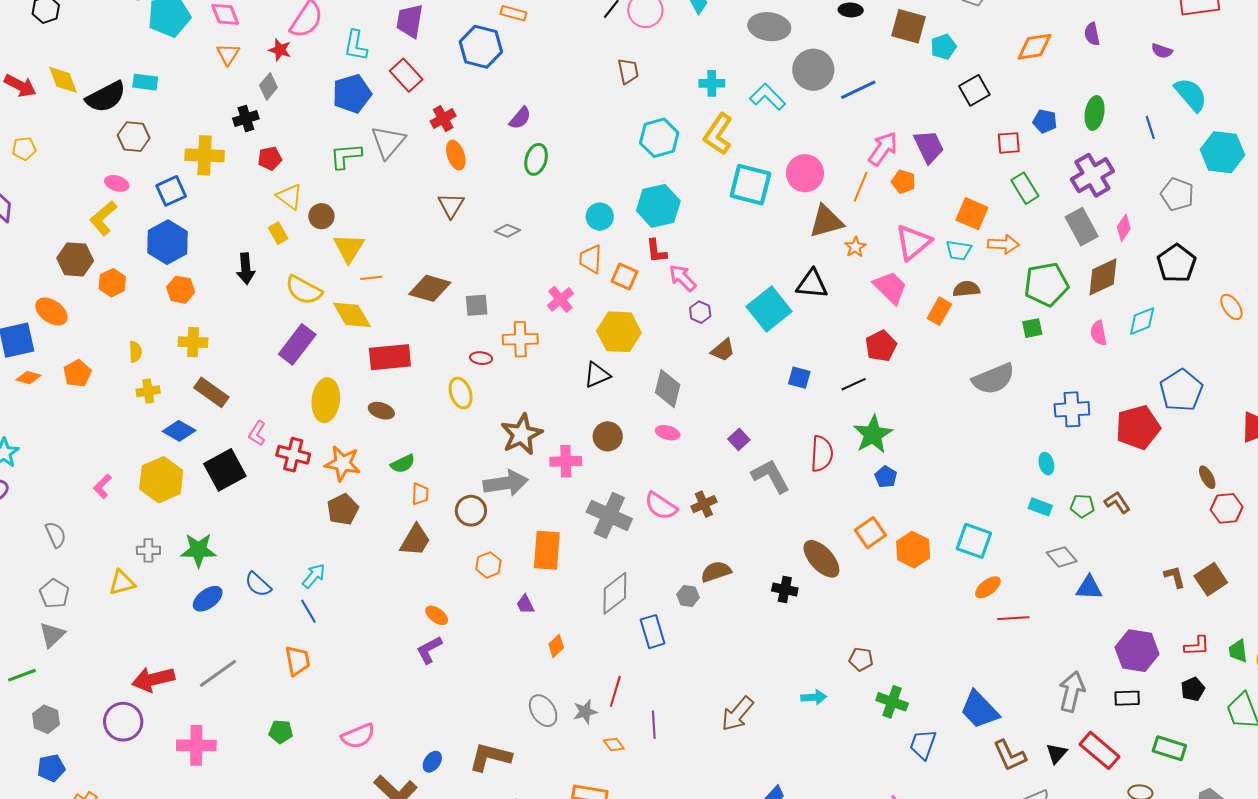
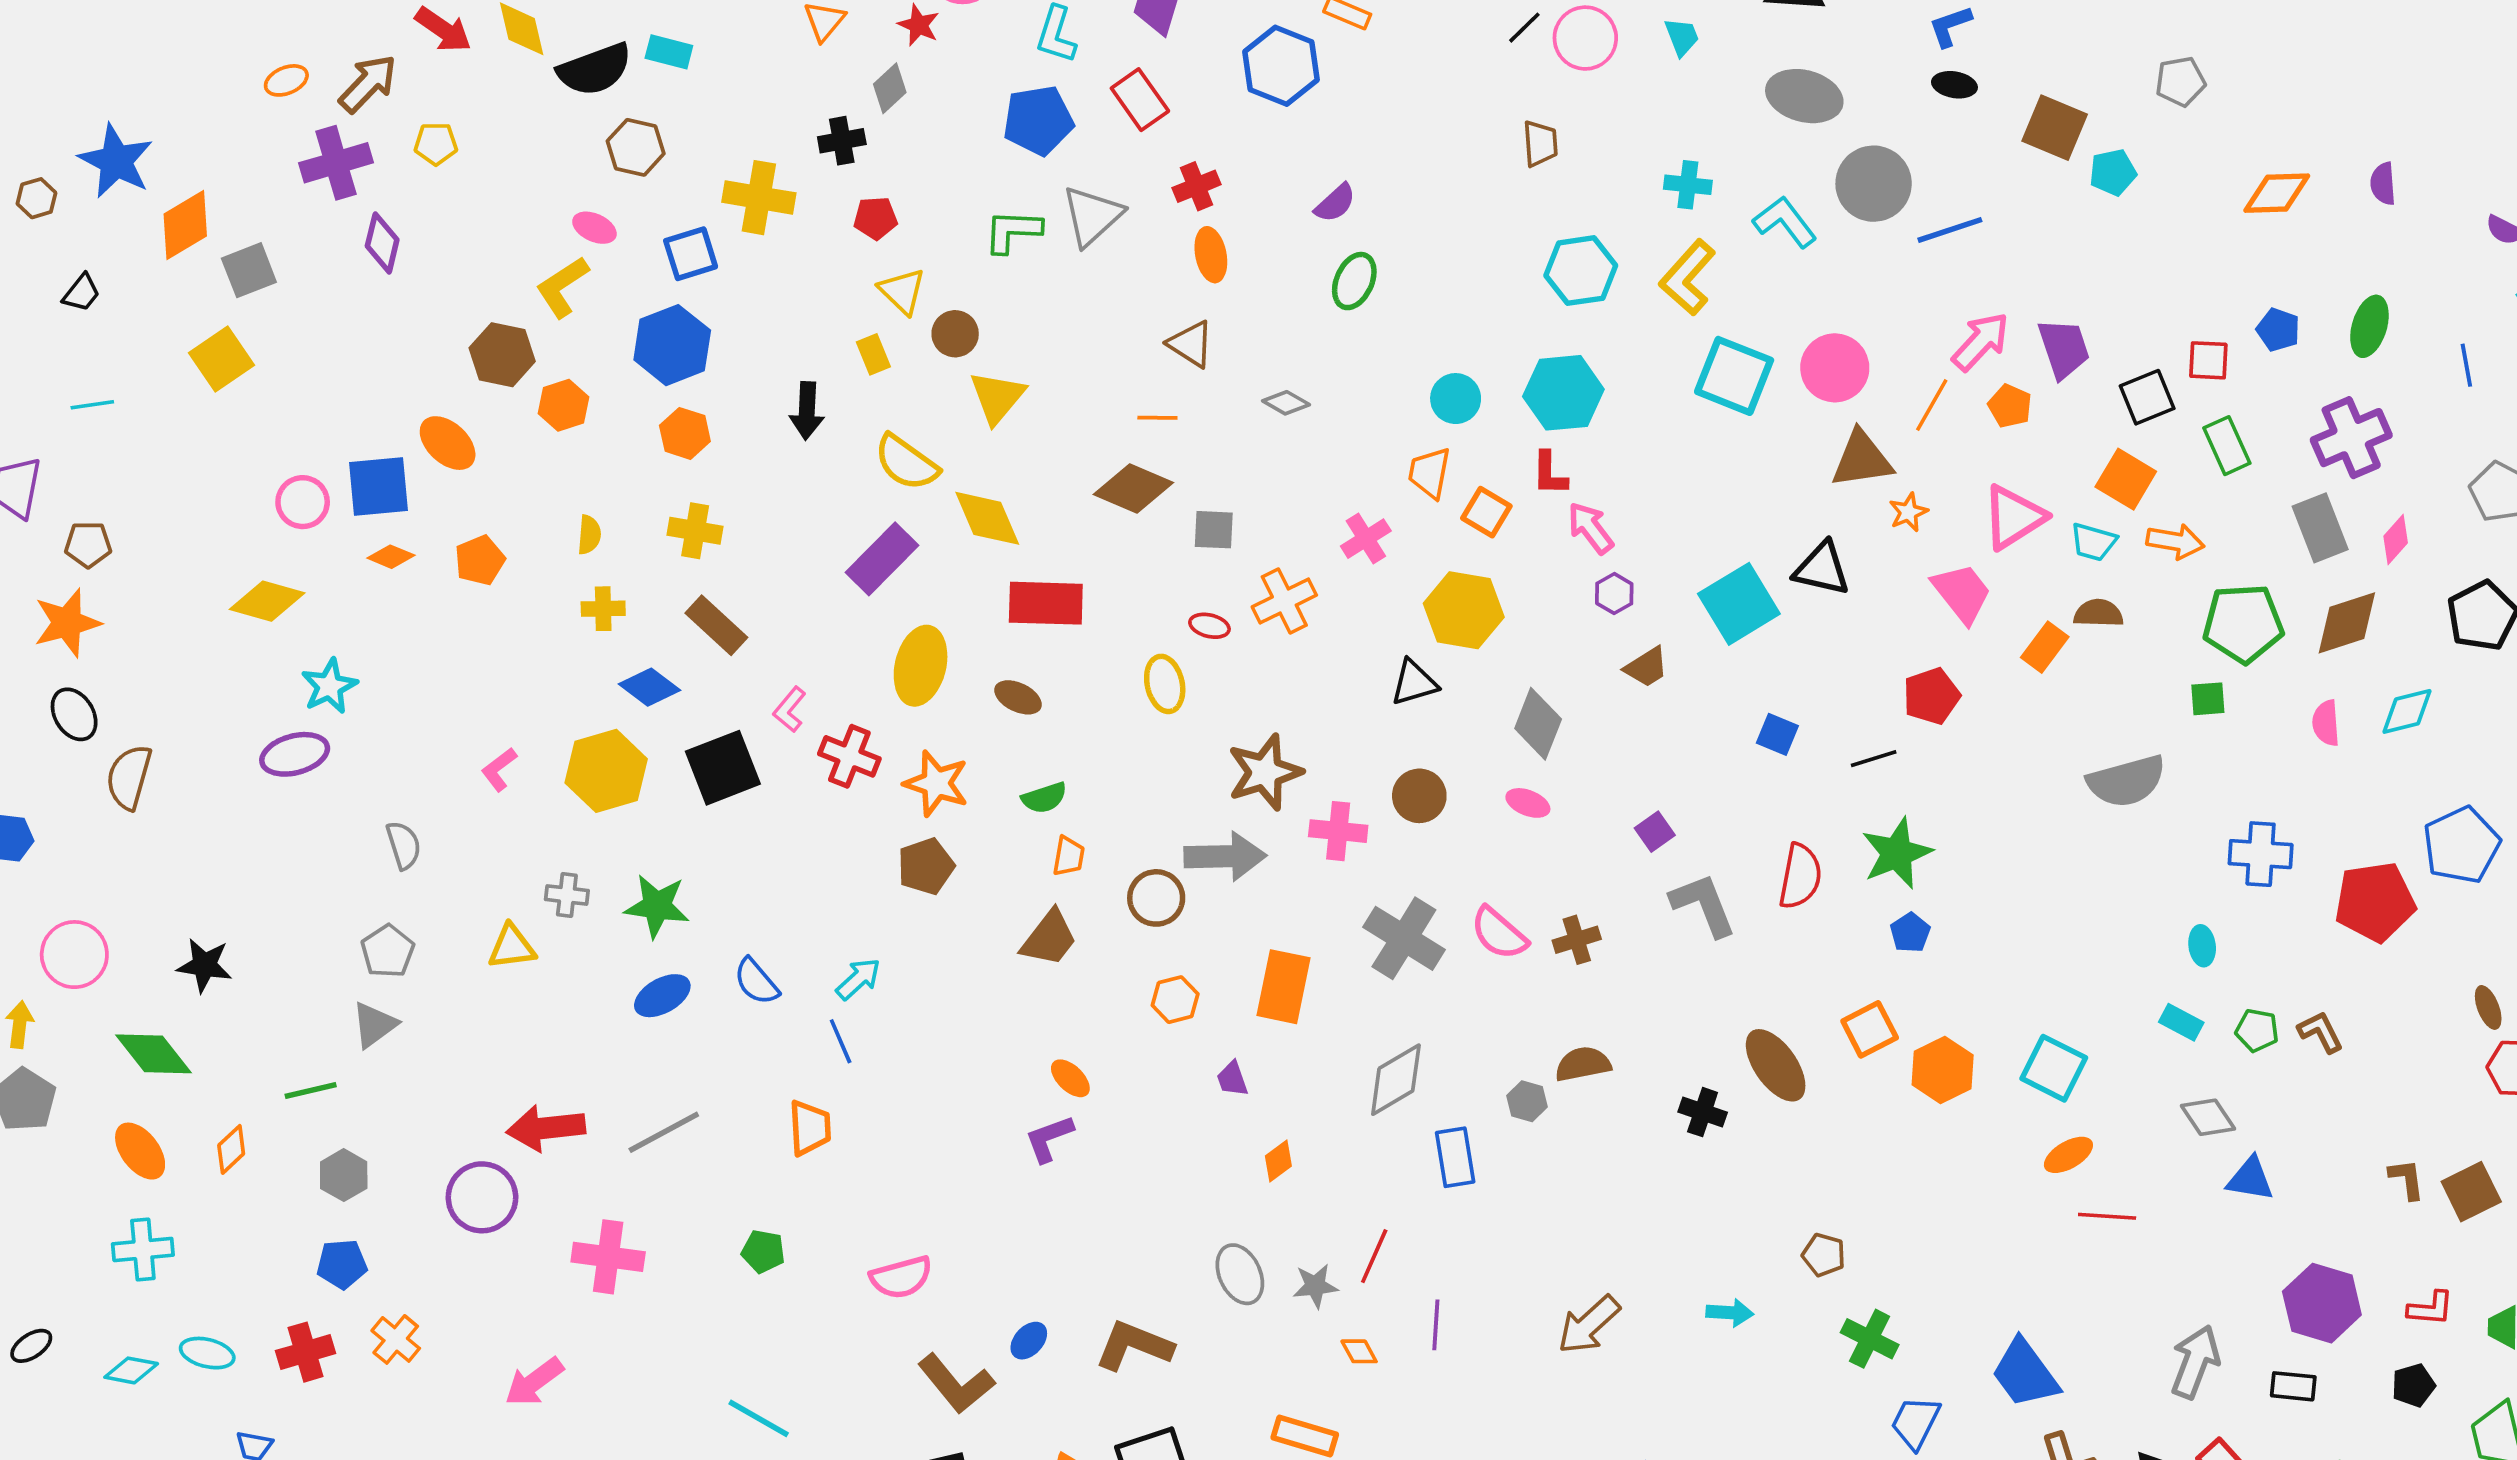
black square: (974, 90) -> (2147, 397), moved
brown triangle: (451, 205) -> (1191, 344), turned -36
orange line: (371, 278) -> (1157, 418), moved
orange cross: (520, 339) -> (1284, 601), turned -32

